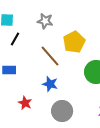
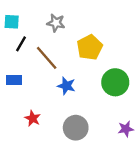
brown line: (50, 56) -> (47, 58), moved
blue star: (50, 84) -> (66, 86), moved

